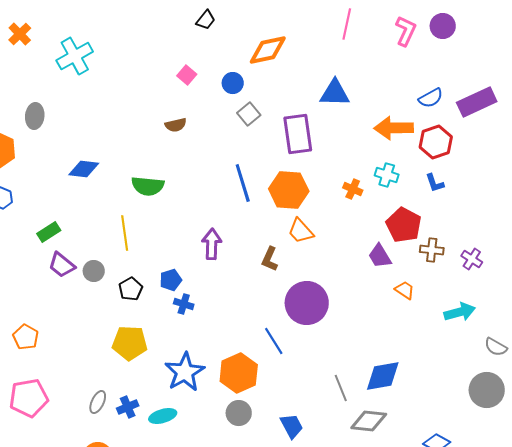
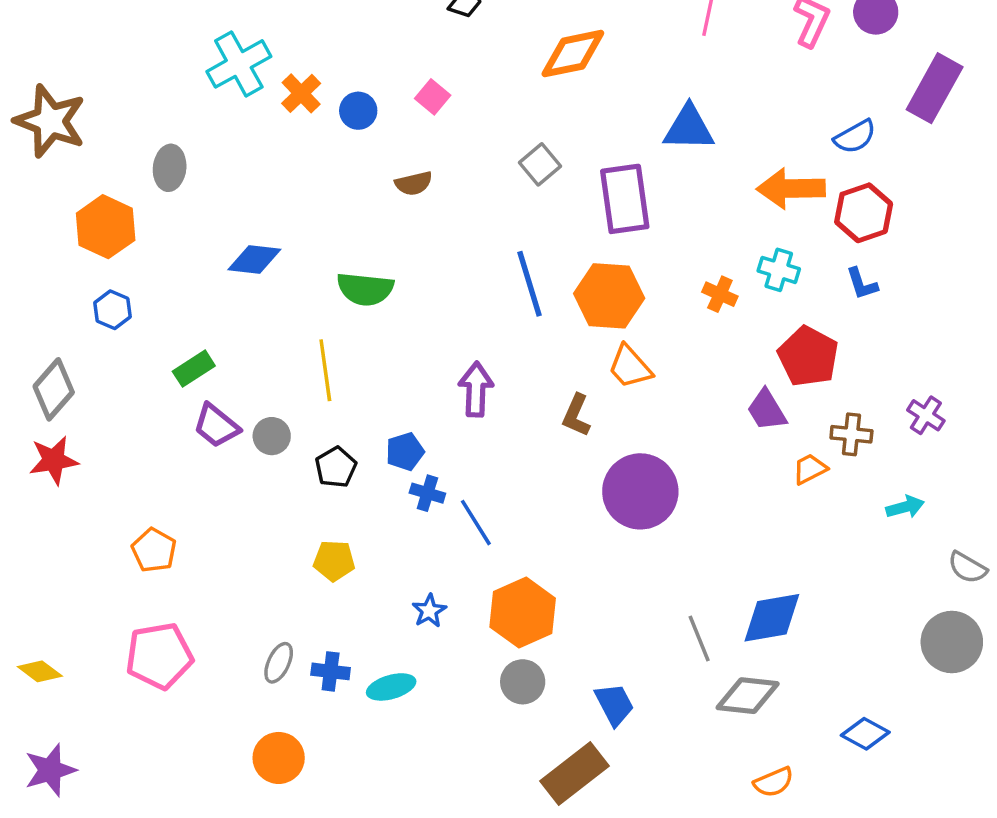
orange cross: (20, 34) -> (301, 93), moved
blue circle: (233, 83) -> (358, 111), moved
purple rectangle: (477, 102) -> (935, 88), moved, turned -36
brown cross: (432, 250) -> (851, 434), moved
orange trapezoid: (405, 290) -> (810, 469), turned -60
cyan arrow: (460, 312) -> (905, 507), size x0.7
blue line: (274, 341) -> (476, 523), moved
yellow pentagon: (130, 343) -> (334, 561), size x0.7
blue star: (185, 372) -> (429, 611), size x0.5
blue cross: (128, 407) -> (331, 671), turned 30

